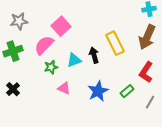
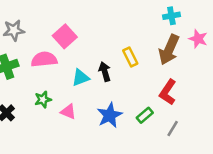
yellow rectangle: (115, 43) -> (130, 57), size x0.7
pink semicircle: (44, 45) -> (44, 59), turned 40
green star: (51, 67) -> (43, 99), moved

